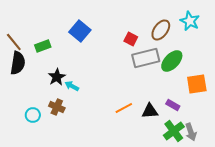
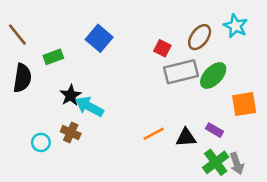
brown line: (14, 42) -> (17, 35), moved
cyan arrow: (72, 86) -> (89, 106), size x1.6

